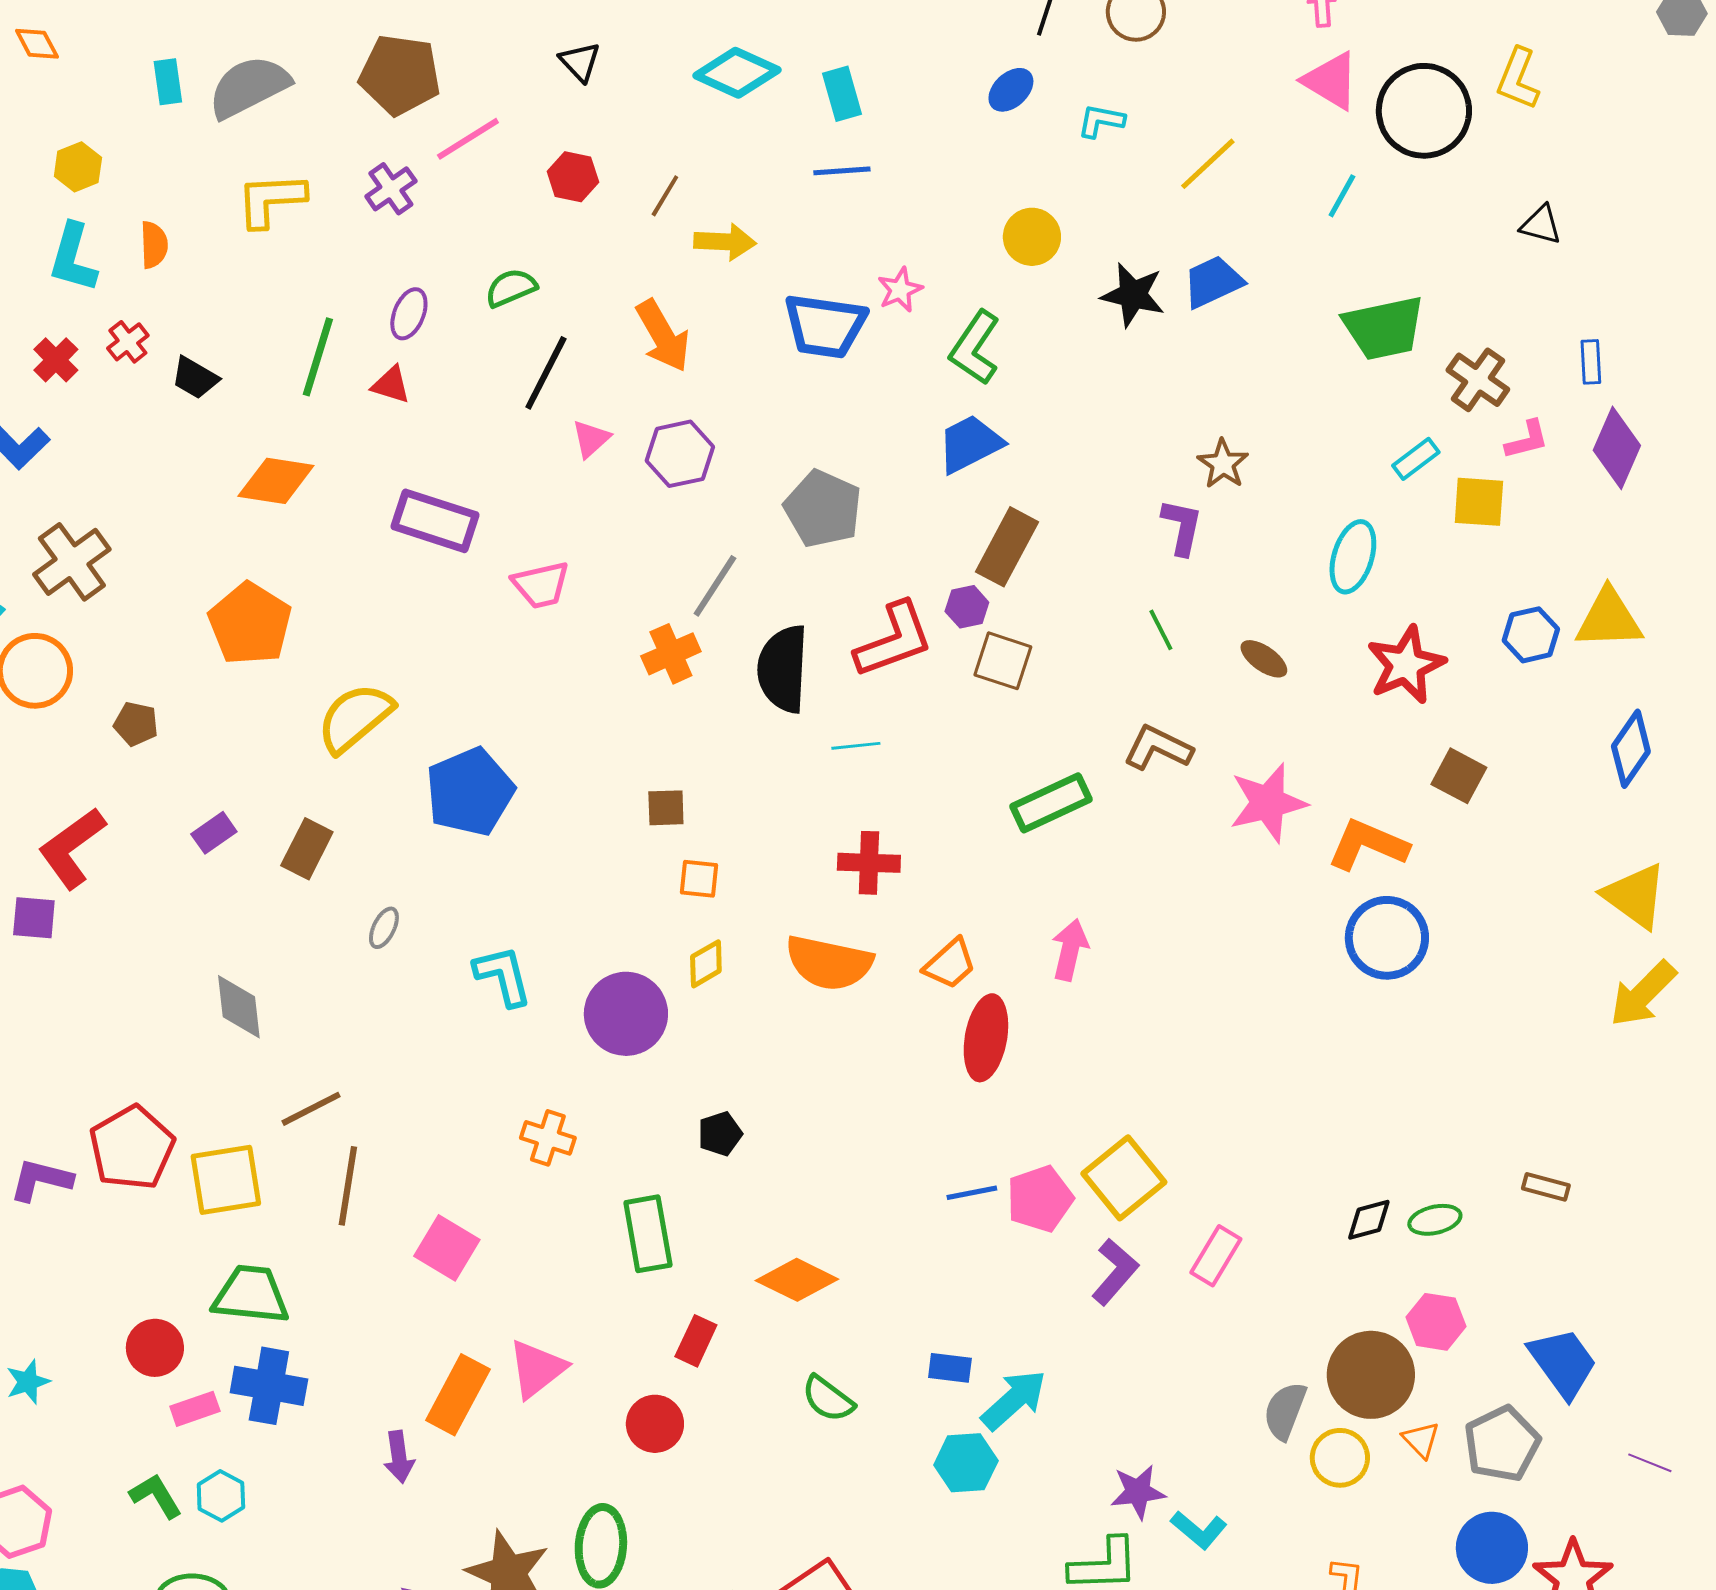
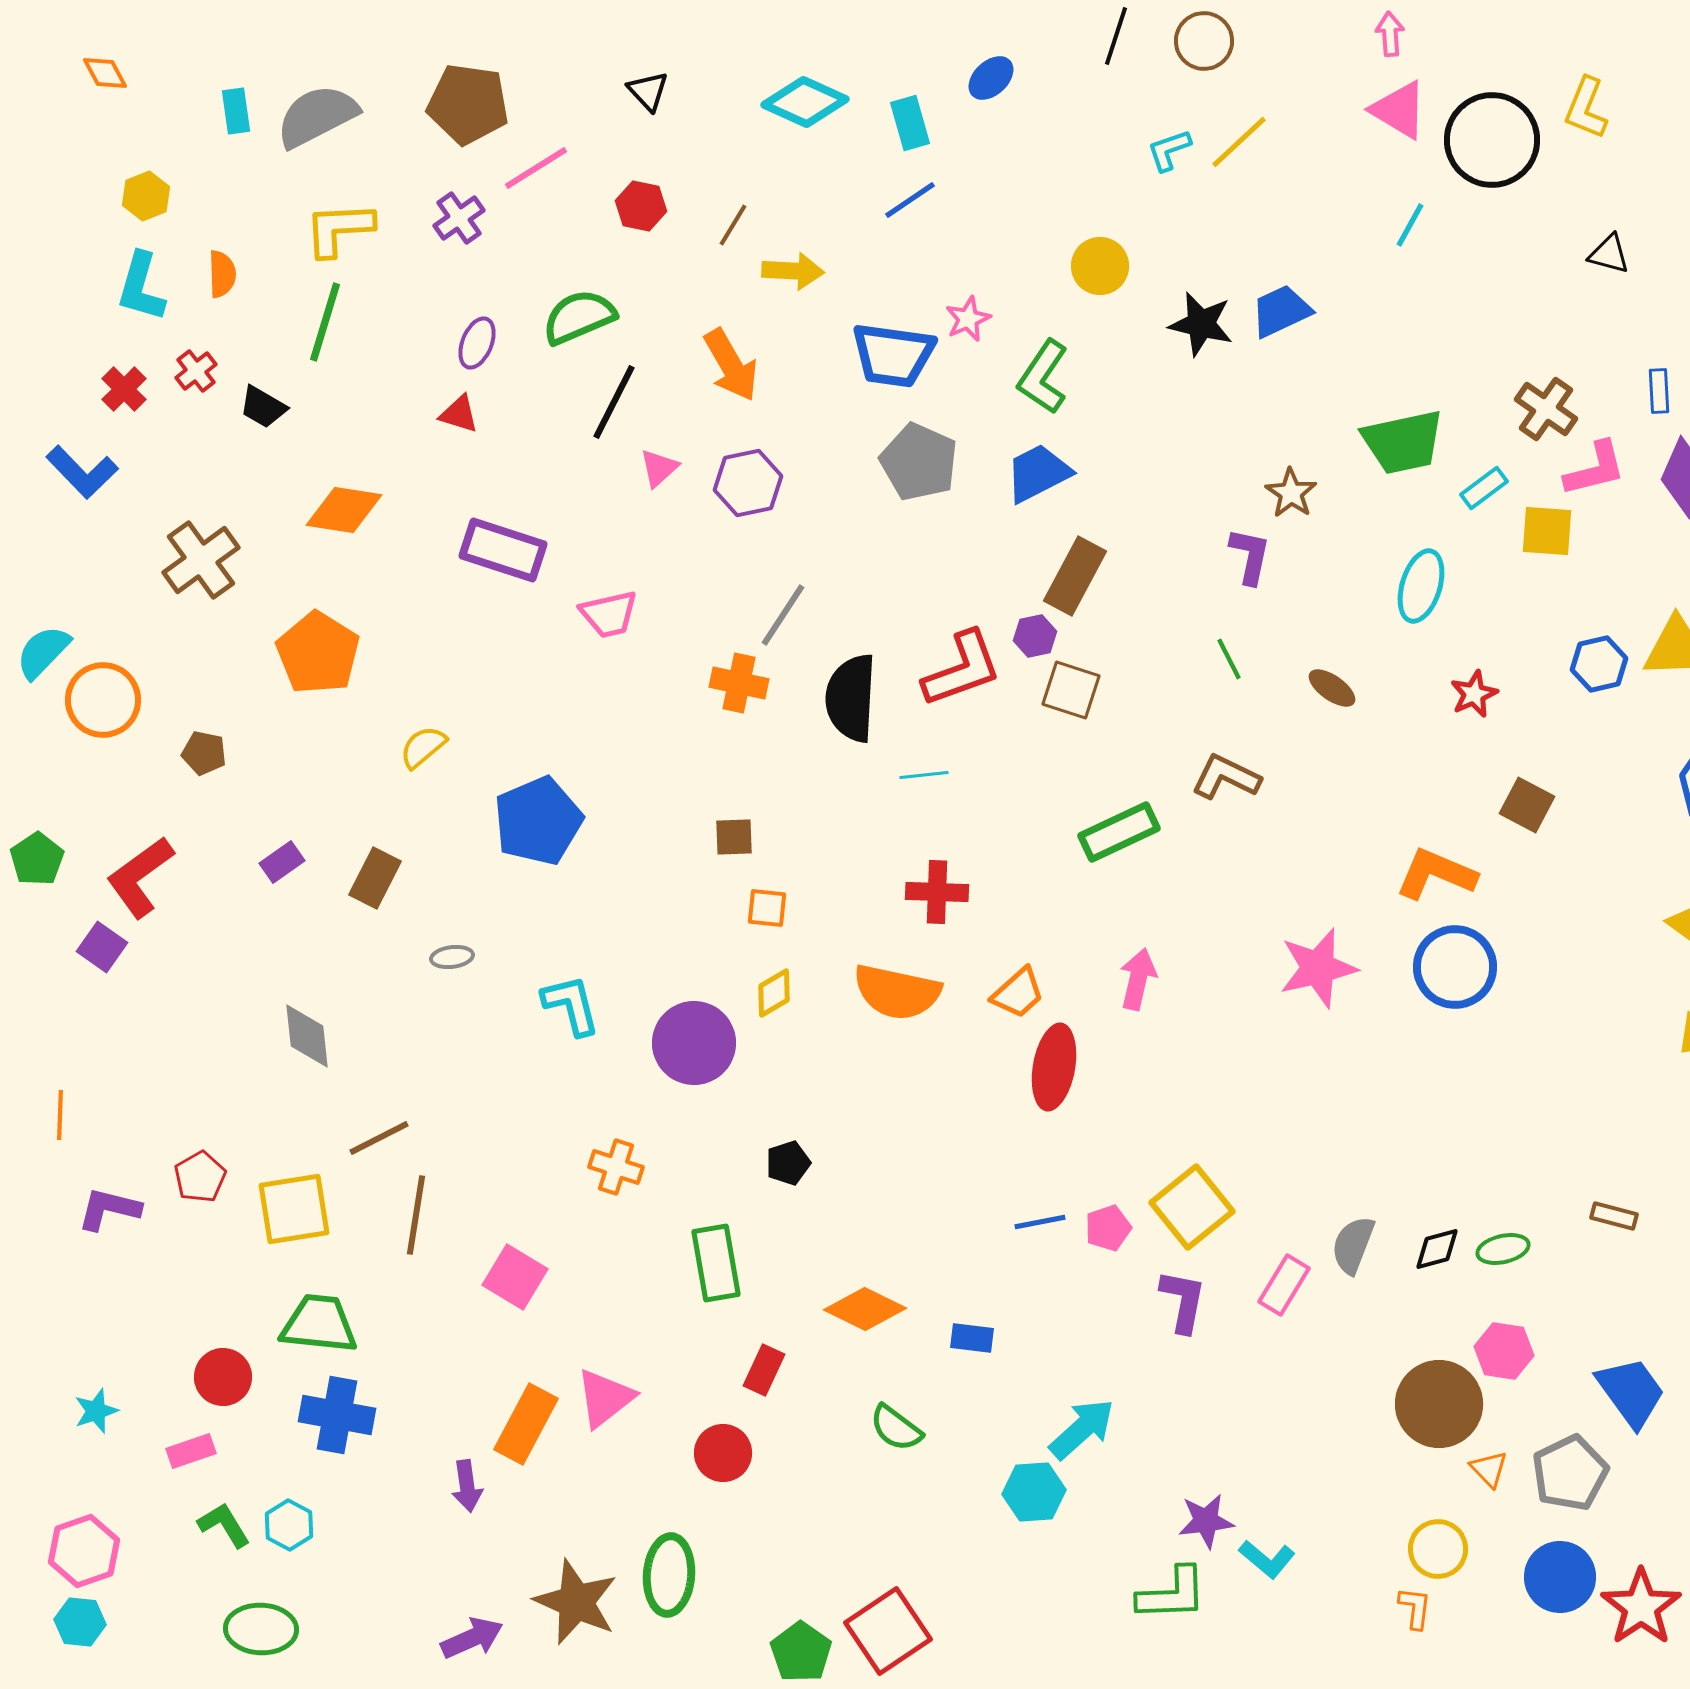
blue ellipse: (1011, 90) -> (991, 78), moved
cyan L-shape: (1101, 121) -> (1169, 150), turned -30
yellow line: (1208, 164) -> (1239, 142), moved
blue line: (842, 171) -> (910, 200), turned -30
green semicircle: (511, 288) -> (579, 317), size x1.4
green trapezoid: (1384, 328) -> (1403, 442), moved
green line: (318, 357) -> (325, 322), moved
pink L-shape: (1527, 440) -> (1595, 469), size x1.4
gray pentagon: (823, 509) -> (919, 462), moved
brown cross: (72, 562) -> (201, 560), moved
orange cross: (671, 654) -> (739, 683), turned 36
red star: (1406, 665) -> (1474, 694), size x0.6
yellow semicircle: (355, 718) -> (423, 747), size x0.6
pink star: (1268, 803) -> (1318, 968), moved
purple square: (34, 918) -> (102, 947), turned 30
gray ellipse: (384, 928) -> (452, 957), turned 57
red pentagon: (132, 1148) -> (200, 1177), size x0.6
pink pentagon: (1040, 1199) -> (1108, 1228), size x0.7
purple L-shape: (1115, 1272) -> (1183, 1301), turned -30
blue rectangle: (950, 1368) -> (972, 1338), moved
pink rectangle: (195, 1409) -> (191, 1451), moved
gray semicircle: (1285, 1411) -> (1353, 1245), moved
yellow circle: (1340, 1458) -> (1438, 1549), moved

